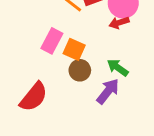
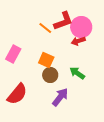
pink rectangle: (52, 41) -> (13, 54), moved
purple arrow: (108, 91) -> (60, 97), moved

